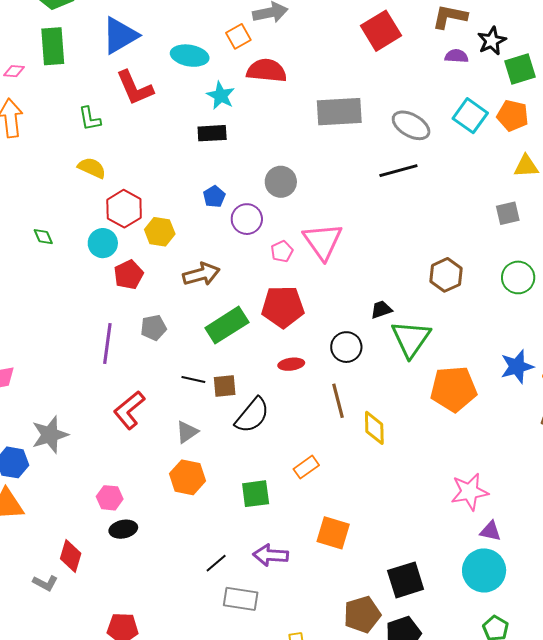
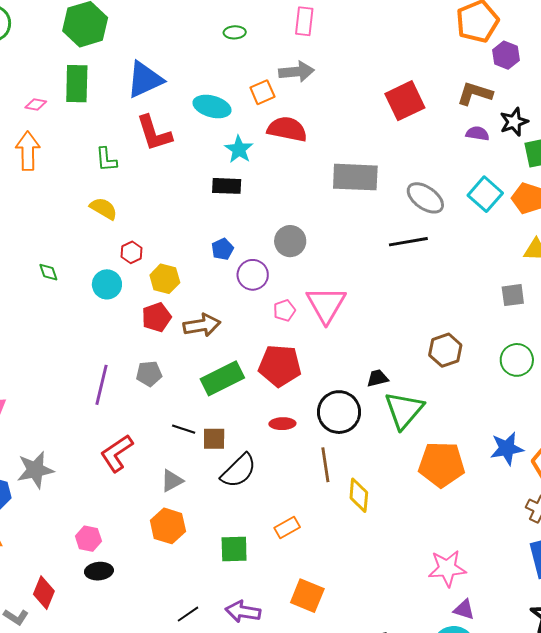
red hexagon: (124, 209) -> (132, 252), size x0.6
red pentagon: (129, 275) -> (157, 317), moved
black circle: (346, 347) -> (339, 412), size x1.4

